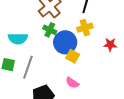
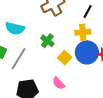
green cross: (50, 30) -> (47, 41), moved
blue circle: (65, 42) -> (87, 52), moved

